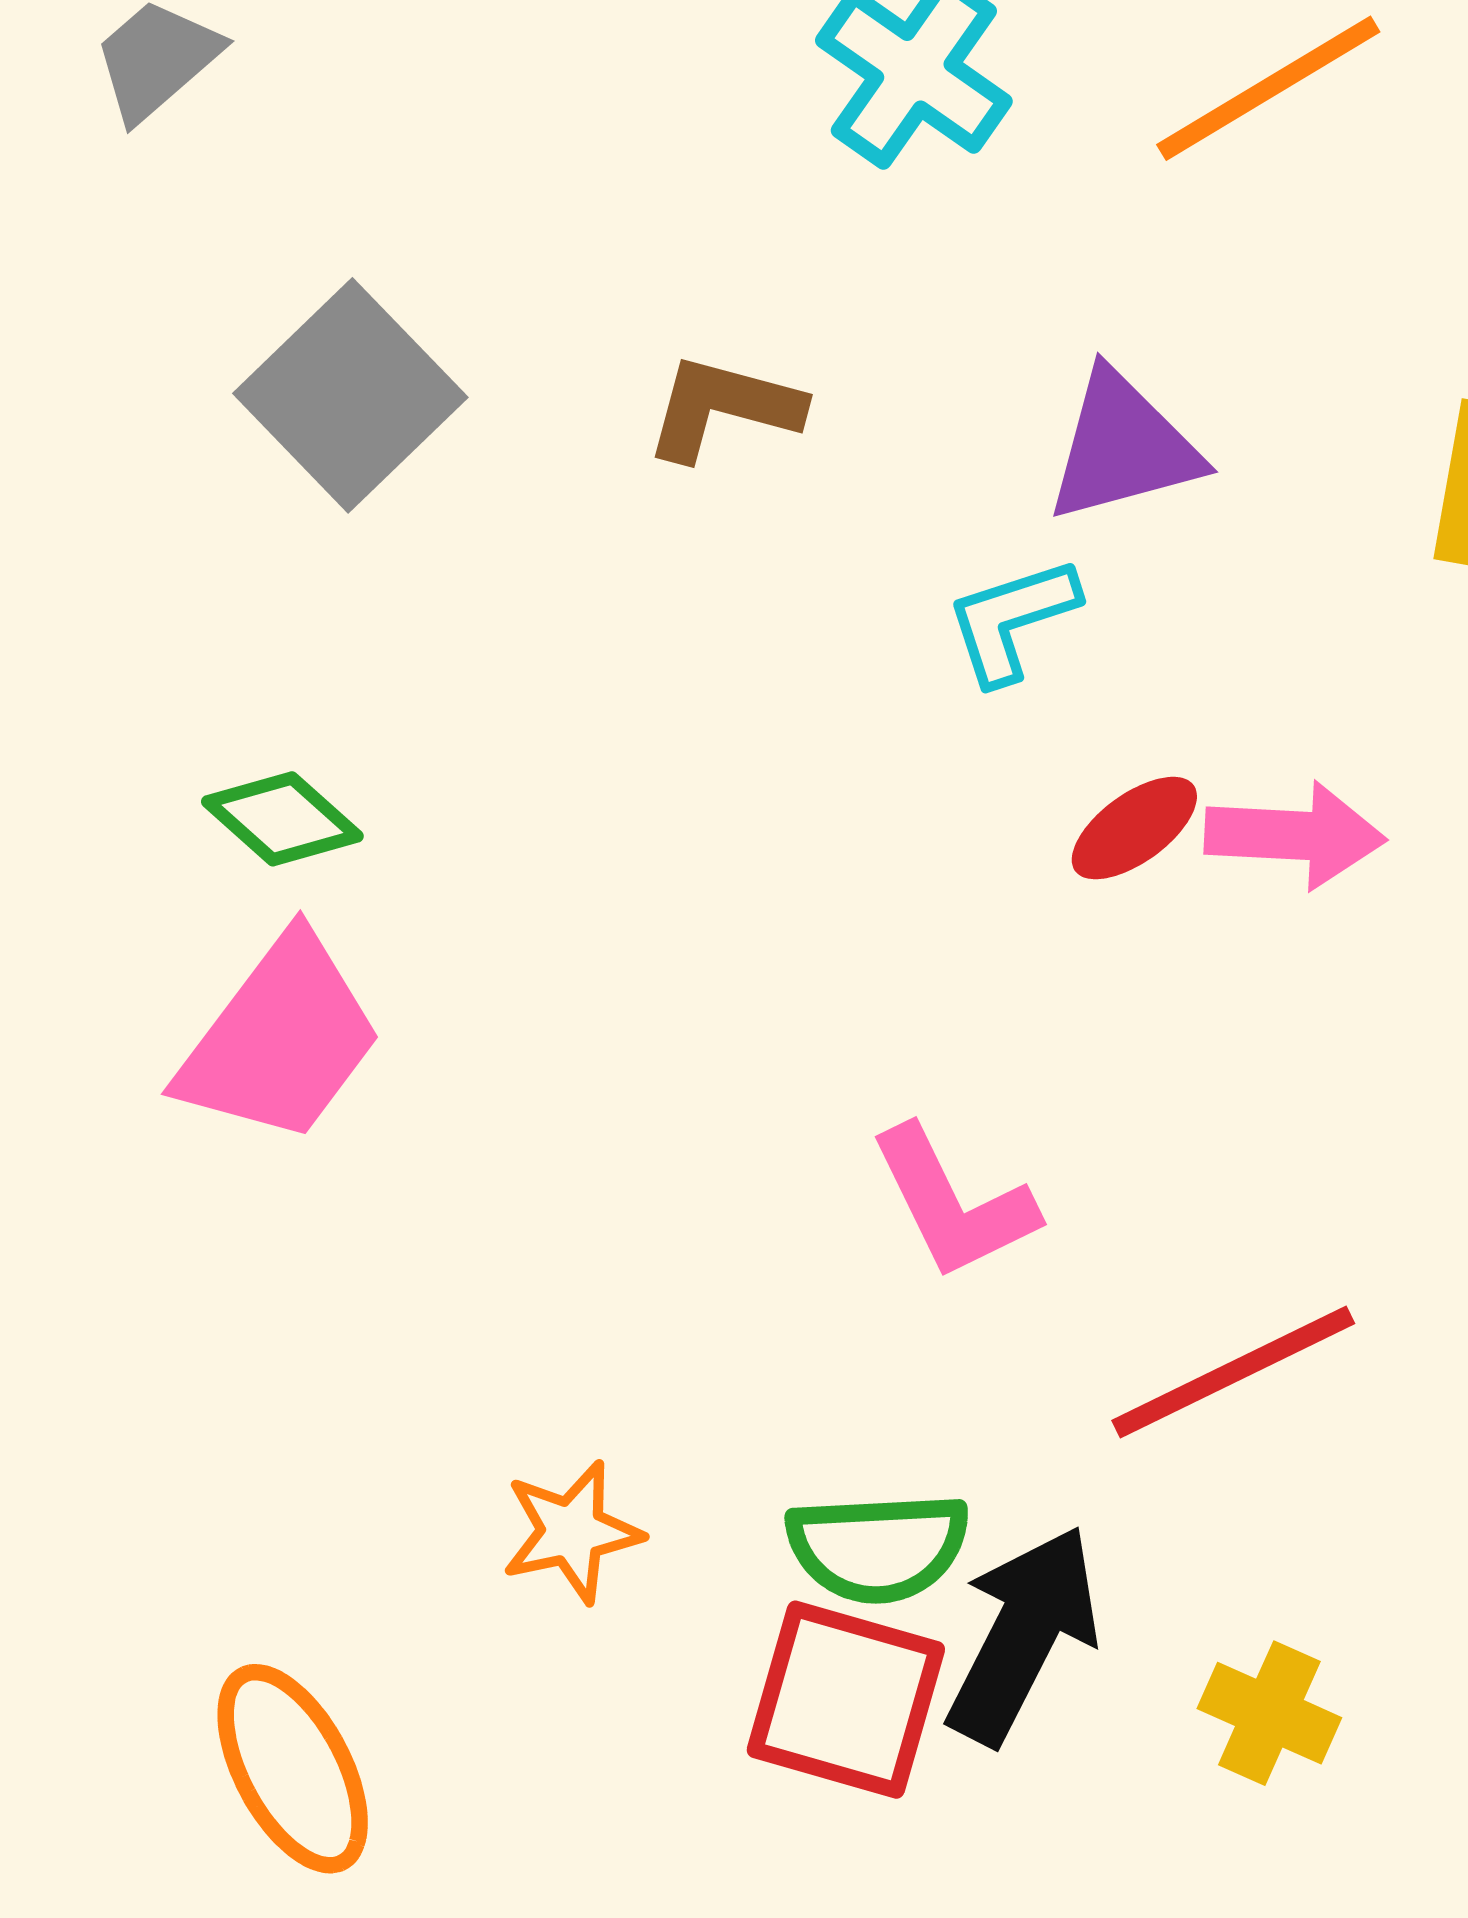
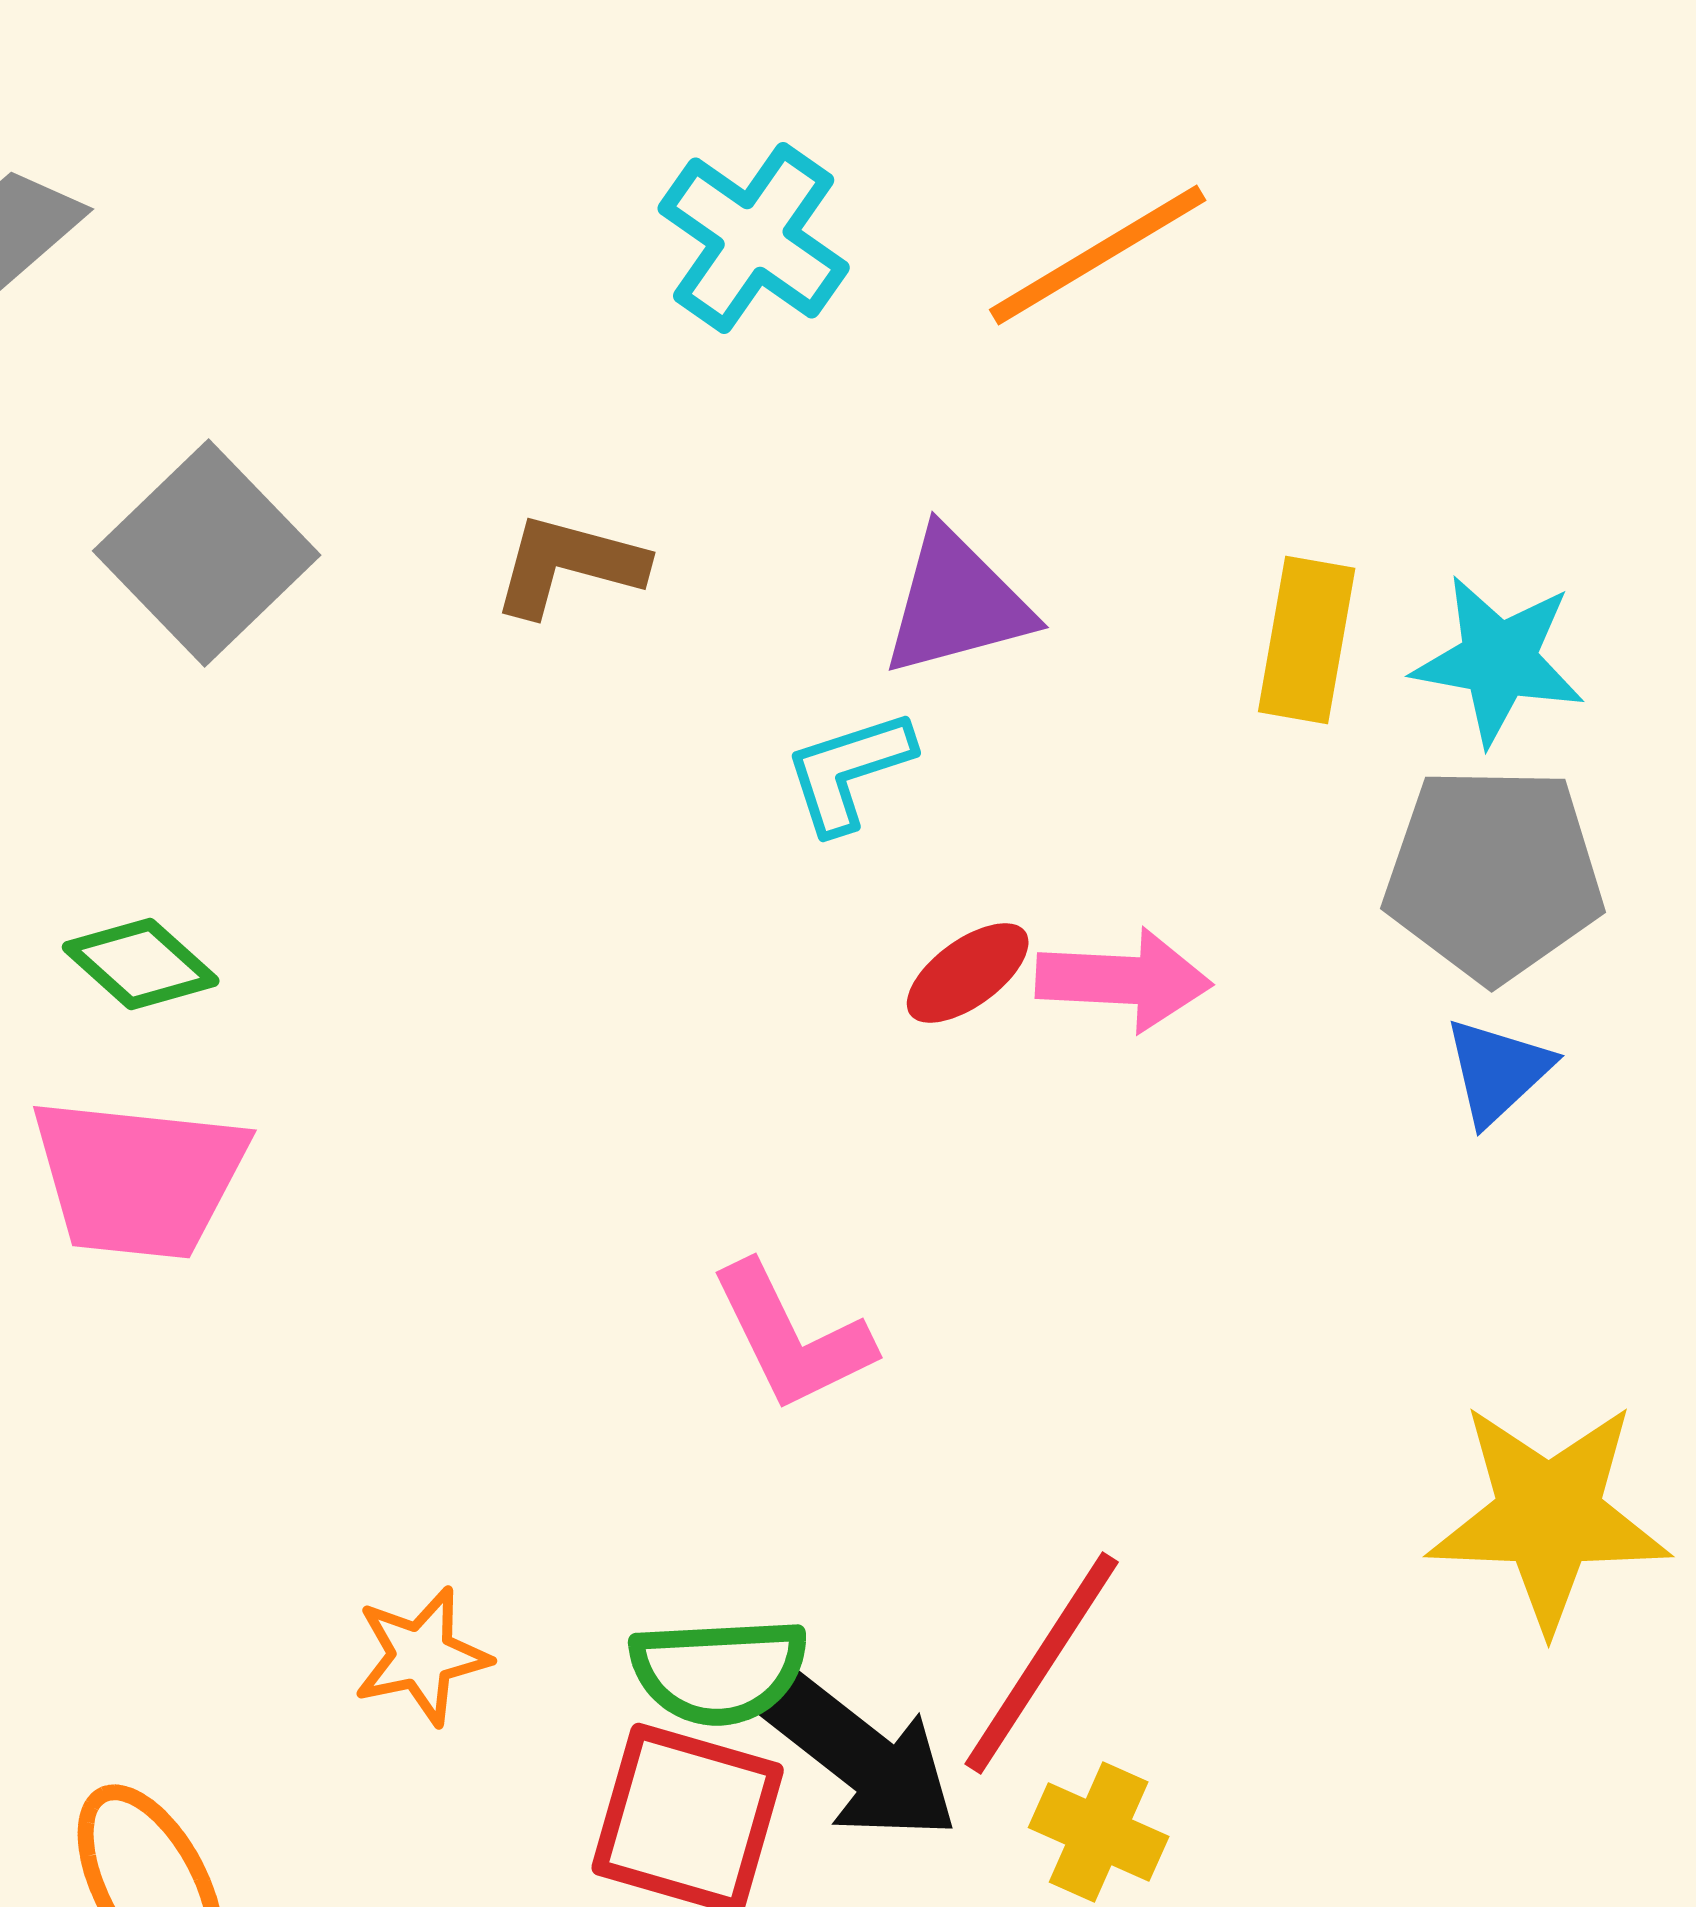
pink trapezoid: (280, 1039) -> (139, 1178), turned 59
red line: (1233, 1372) -> (1042, 1663), moved, turned -31
black arrow: (1023, 1635) -> (860, 1756), turned 101

